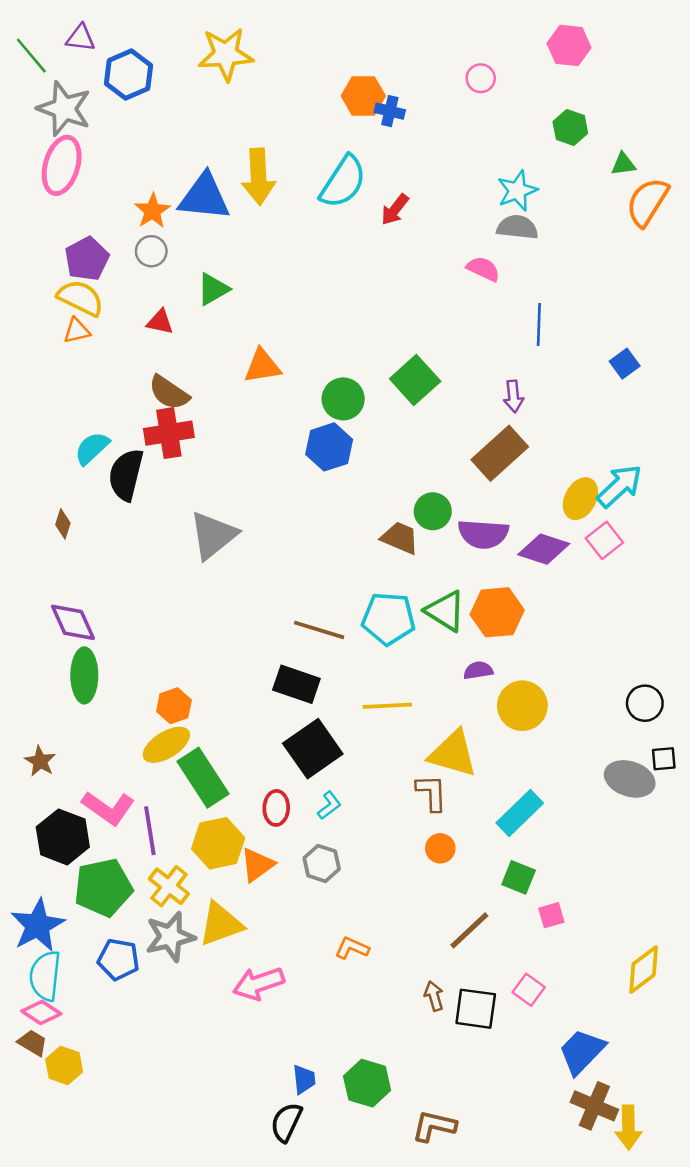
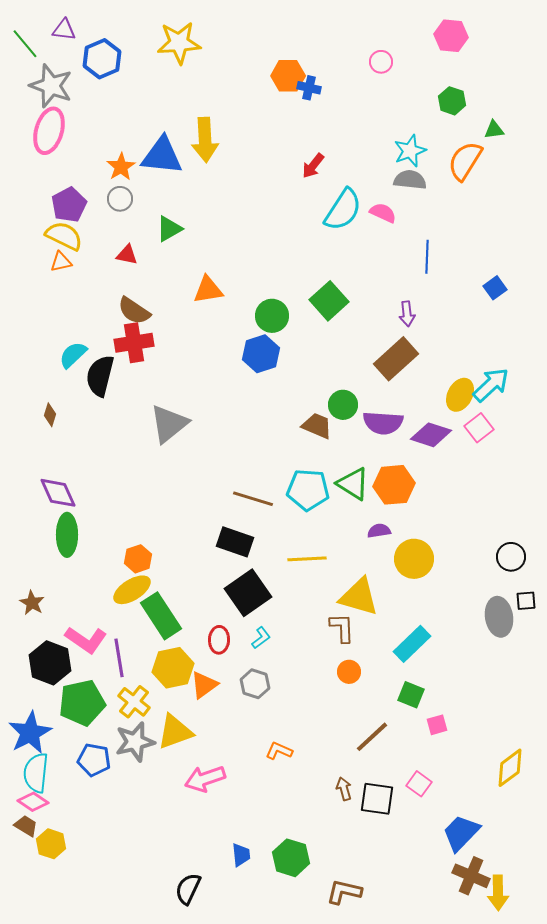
cyan semicircle: (343, 182) -> (343, 210), moved
orange semicircle: (647, 202) -> (465, 161), moved
gray ellipse: (630, 779) -> (499, 617), turned 63
black semicircle: (286, 1122) -> (188, 889), moved

